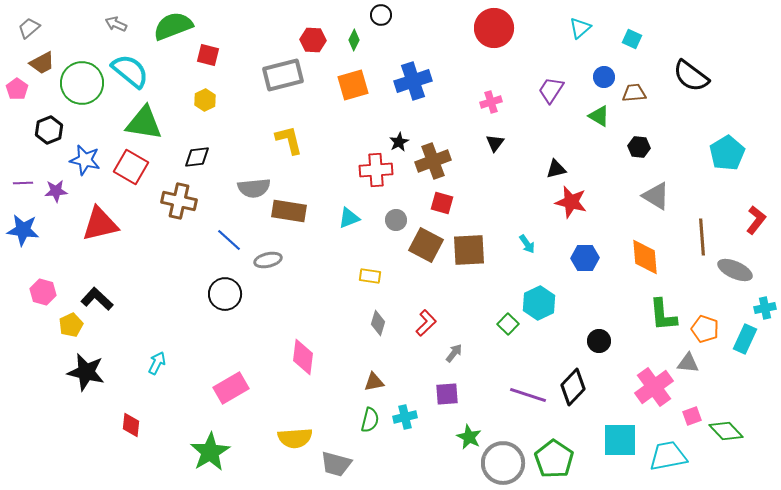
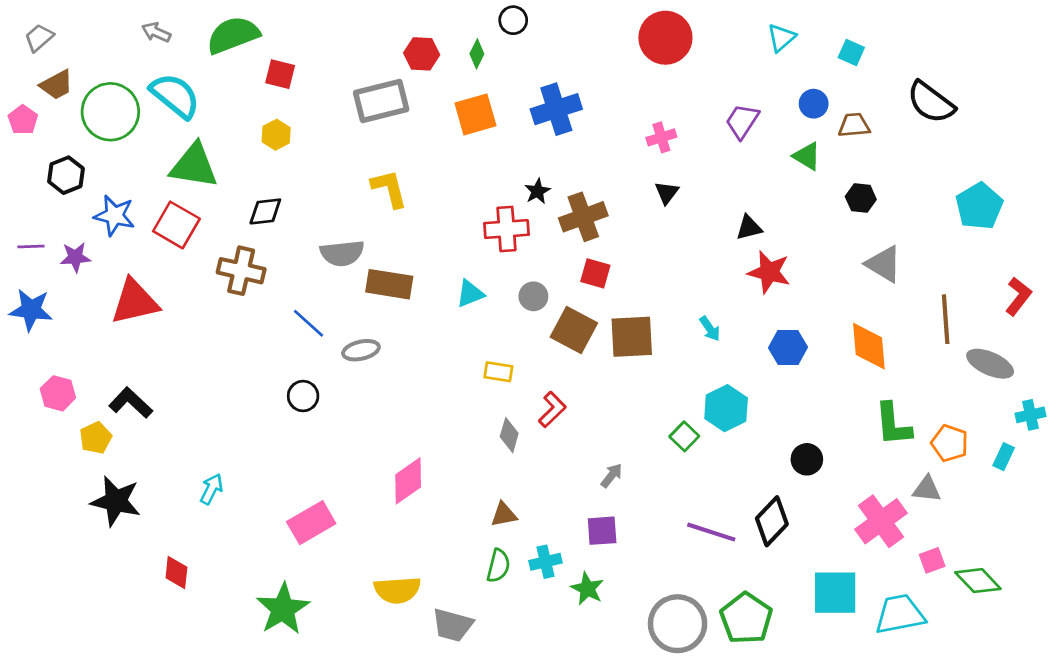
black circle: (225, 294) -> (303, 396), size x0.7
red L-shape: (426, 323) -> (552, 409), moved
cyan rectangle: (745, 339) -> (1004, 457), size x0.7
pink diamond: (303, 357) -> (408, 481), turned 48
green star: (469, 437) -> (587, 589), moved

